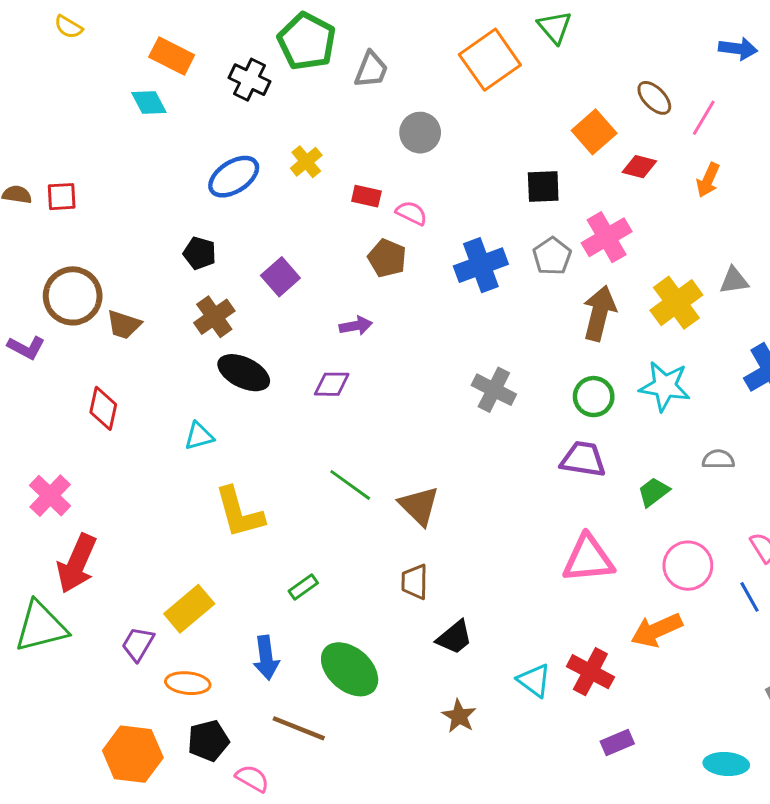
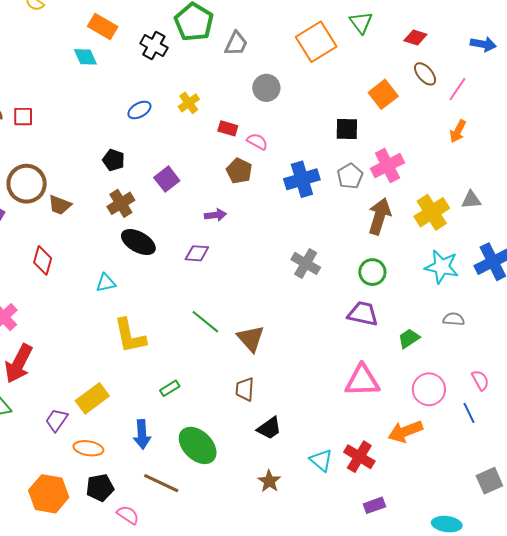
red diamond: (639, 167) -> (415, 38), moved
blue ellipse: (234, 177) -> (139, 110), size x0.7
cyan star: (665, 386) -> (442, 267), moved

